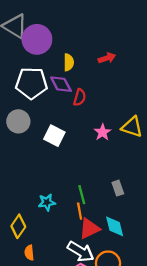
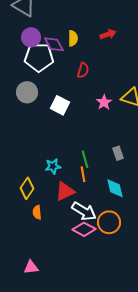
purple circle: (37, 39) -> (31, 37), moved, size x0.7
purple diamond: (61, 84) -> (54, 44), moved
red triangle: (89, 229) -> (65, 191), moved

